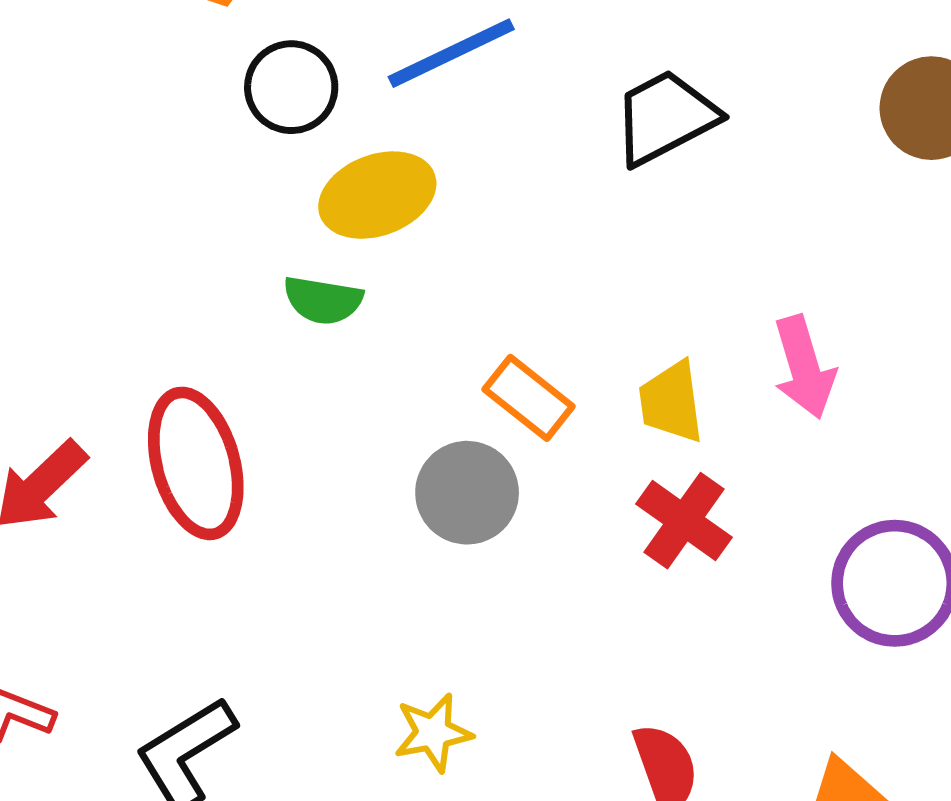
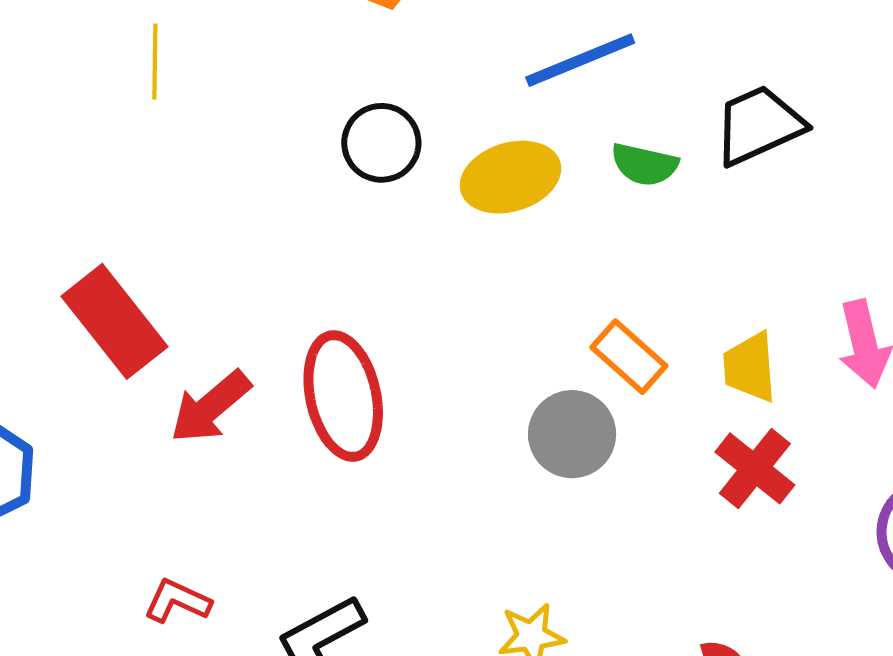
black circle: (291, 87) -> (381, 143), moved
green semicircle: (323, 300) -> (645, 164), moved

